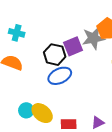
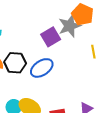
black hexagon: (55, 55) -> (15, 63), moved

